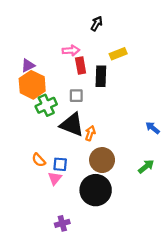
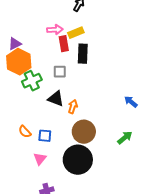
yellow rectangle: (118, 54) -> (76, 33), moved
black triangle: (72, 125) -> (56, 99), size x0.7
pink triangle: (55, 178) -> (40, 159), moved

